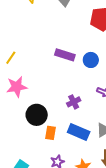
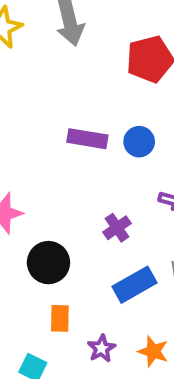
blue rectangle: (79, 132) -> (134, 285), turned -45
orange rectangle: (51, 133) -> (60, 318), moved

